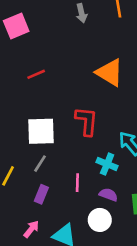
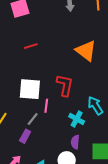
gray line: (40, 164) -> (33, 119), moved
pink line: (77, 183) -> (46, 106), moved
purple semicircle: (108, 195) -> (75, 142), turned -112

